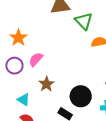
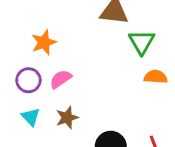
cyan triangle: (24, 100) -> (31, 117), moved

